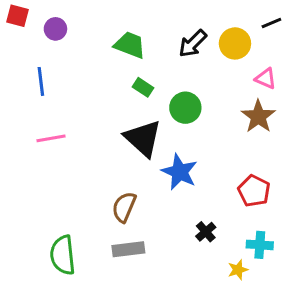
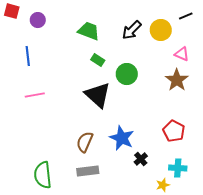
blue star: (180, 172) -> (122, 138), moved

